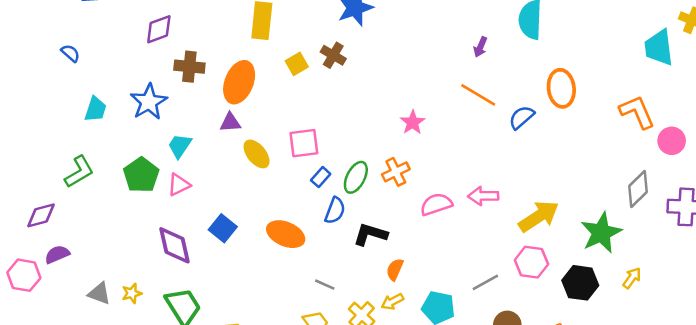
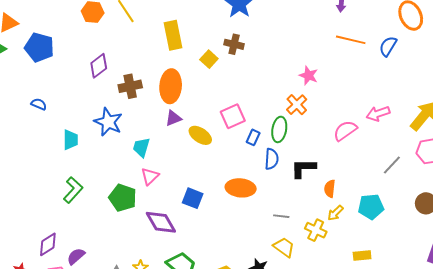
orange cross: (396, 172) -> (297, 105), moved
green pentagon: (141, 175) -> (123, 198), moved
purple diamond: (41, 215) -> (48, 244), moved
gray line: (485, 282) -> (392, 165), moved

